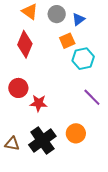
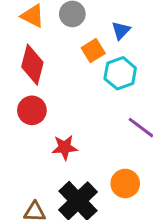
blue triangle: (78, 19) -> (121, 30), moved
red circle: (18, 88) -> (32, 110), moved

